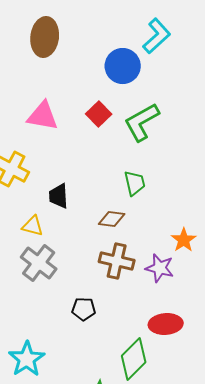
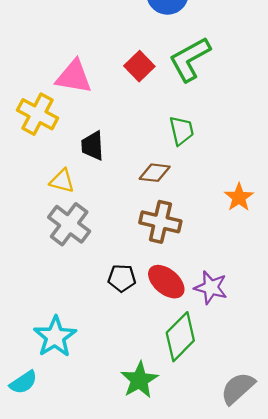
red square: (99, 114) -> (139, 66), moved
pink triangle: (43, 116) -> (74, 77), moved
purple star: (160, 268) -> (211, 287), moved
red ellipse: (166, 324) -> (166, 282), moved, turned 44

